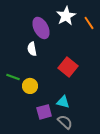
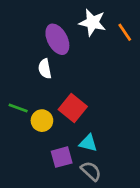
white star: (66, 16) -> (92, 22), turned -30
red square: (68, 67) -> (73, 108), moved

